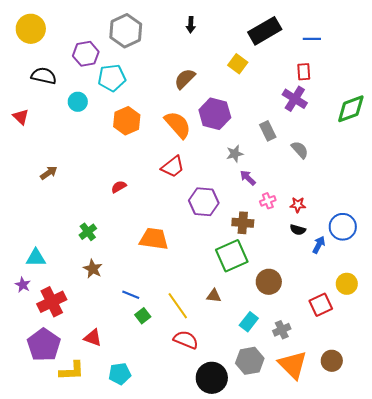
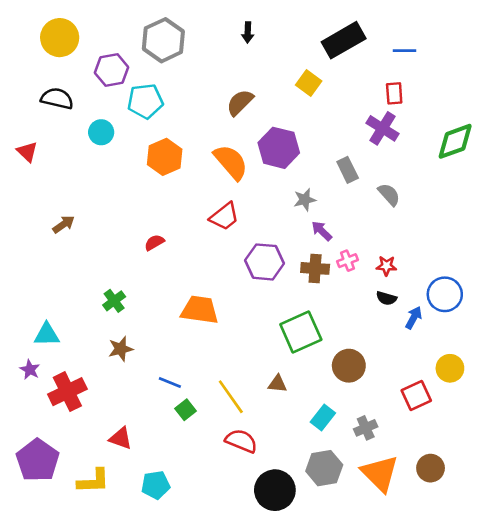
yellow circle: (31, 29) -> (60, 38), moved
brown cross: (243, 223) -> (315, 268), moved
brown star: (93, 269) -> (121, 349), turned 30
purple pentagon: (44, 345) -> (38, 460), moved

